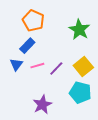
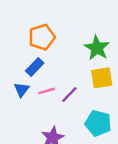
orange pentagon: (33, 21) -> (42, 37), turned 30
yellow square: (83, 67) -> (102, 78), moved, turned 30

